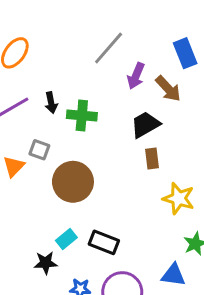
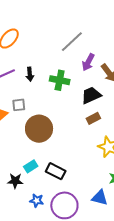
green cross: (82, 115) -> (60, 80), moved
gray square: (39, 150) -> (19, 105), turned -32
brown rectangle: (152, 158) -> (93, 118), turned 64

